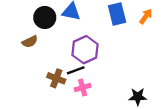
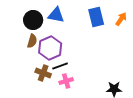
brown semicircle: (30, 42) -> (32, 41), moved, turned -48
purple hexagon: (85, 50) -> (50, 48), moved

